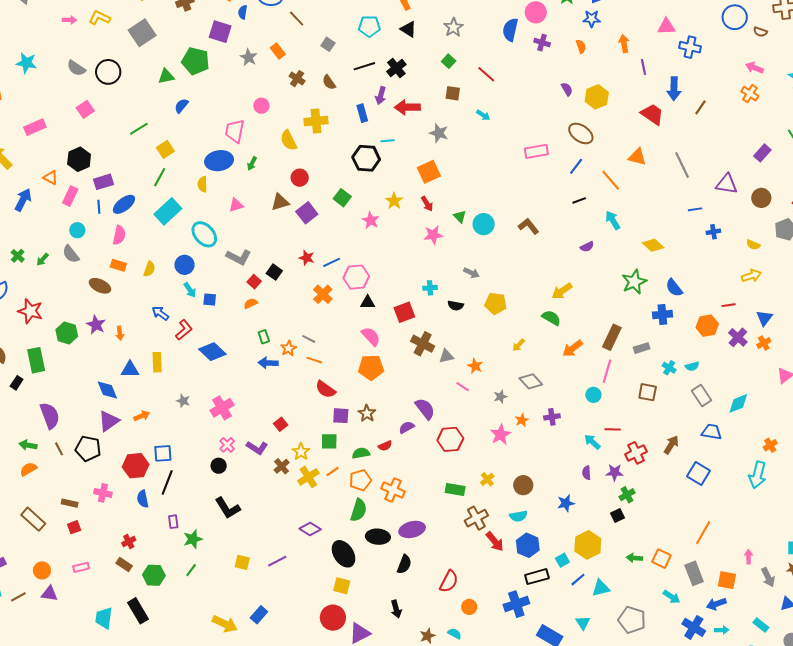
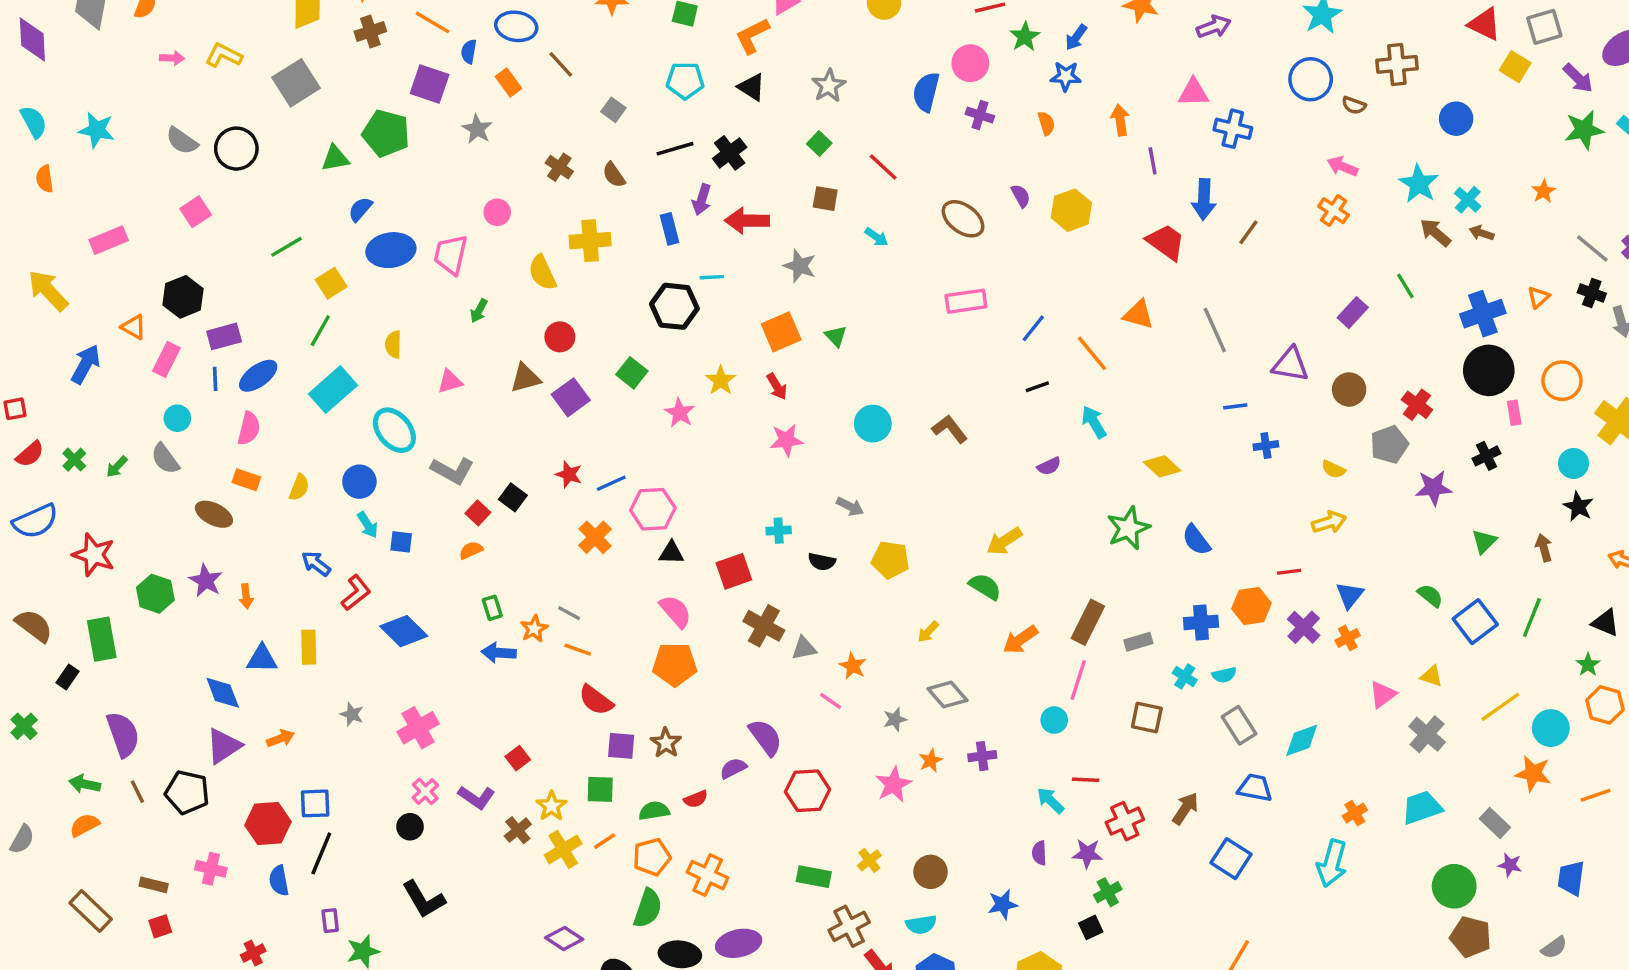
orange rectangle: (278, 51) -> (508, 83), moved
brown ellipse: (581, 133) -> (963, 219), moved
blue ellipse: (219, 161) -> (391, 250), moved
green triangle: (460, 217) -> (836, 336), moved
blue cross: (662, 315) -> (1201, 622), moved

